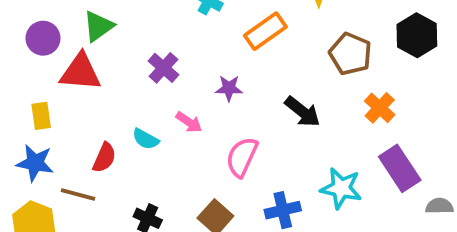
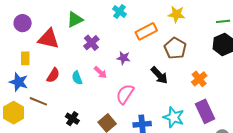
green triangle: (98, 26) -> (75, 20), moved
purple circle: (43, 38) -> (23, 23), moved
brown pentagon: (350, 54) -> (175, 48), moved
cyan semicircle: (146, 139) -> (77, 78), turned 32
red semicircle: (104, 158) -> (53, 75), moved

